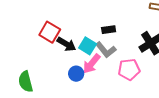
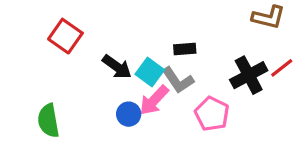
red square: (50, 32) -> (65, 36), moved
pink pentagon: (129, 69) -> (212, 114), turned 30

